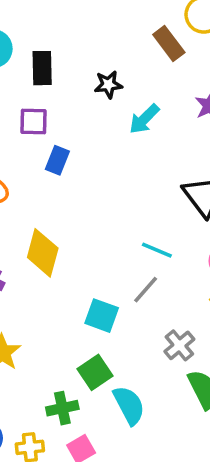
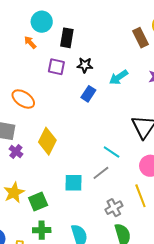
black star: (108, 85) -> (85, 65), moved
blue rectangle: (57, 160) -> (88, 94), moved
cyan square: (102, 316) -> (74, 183), turned -30
green square: (95, 372) -> (38, 202), moved

